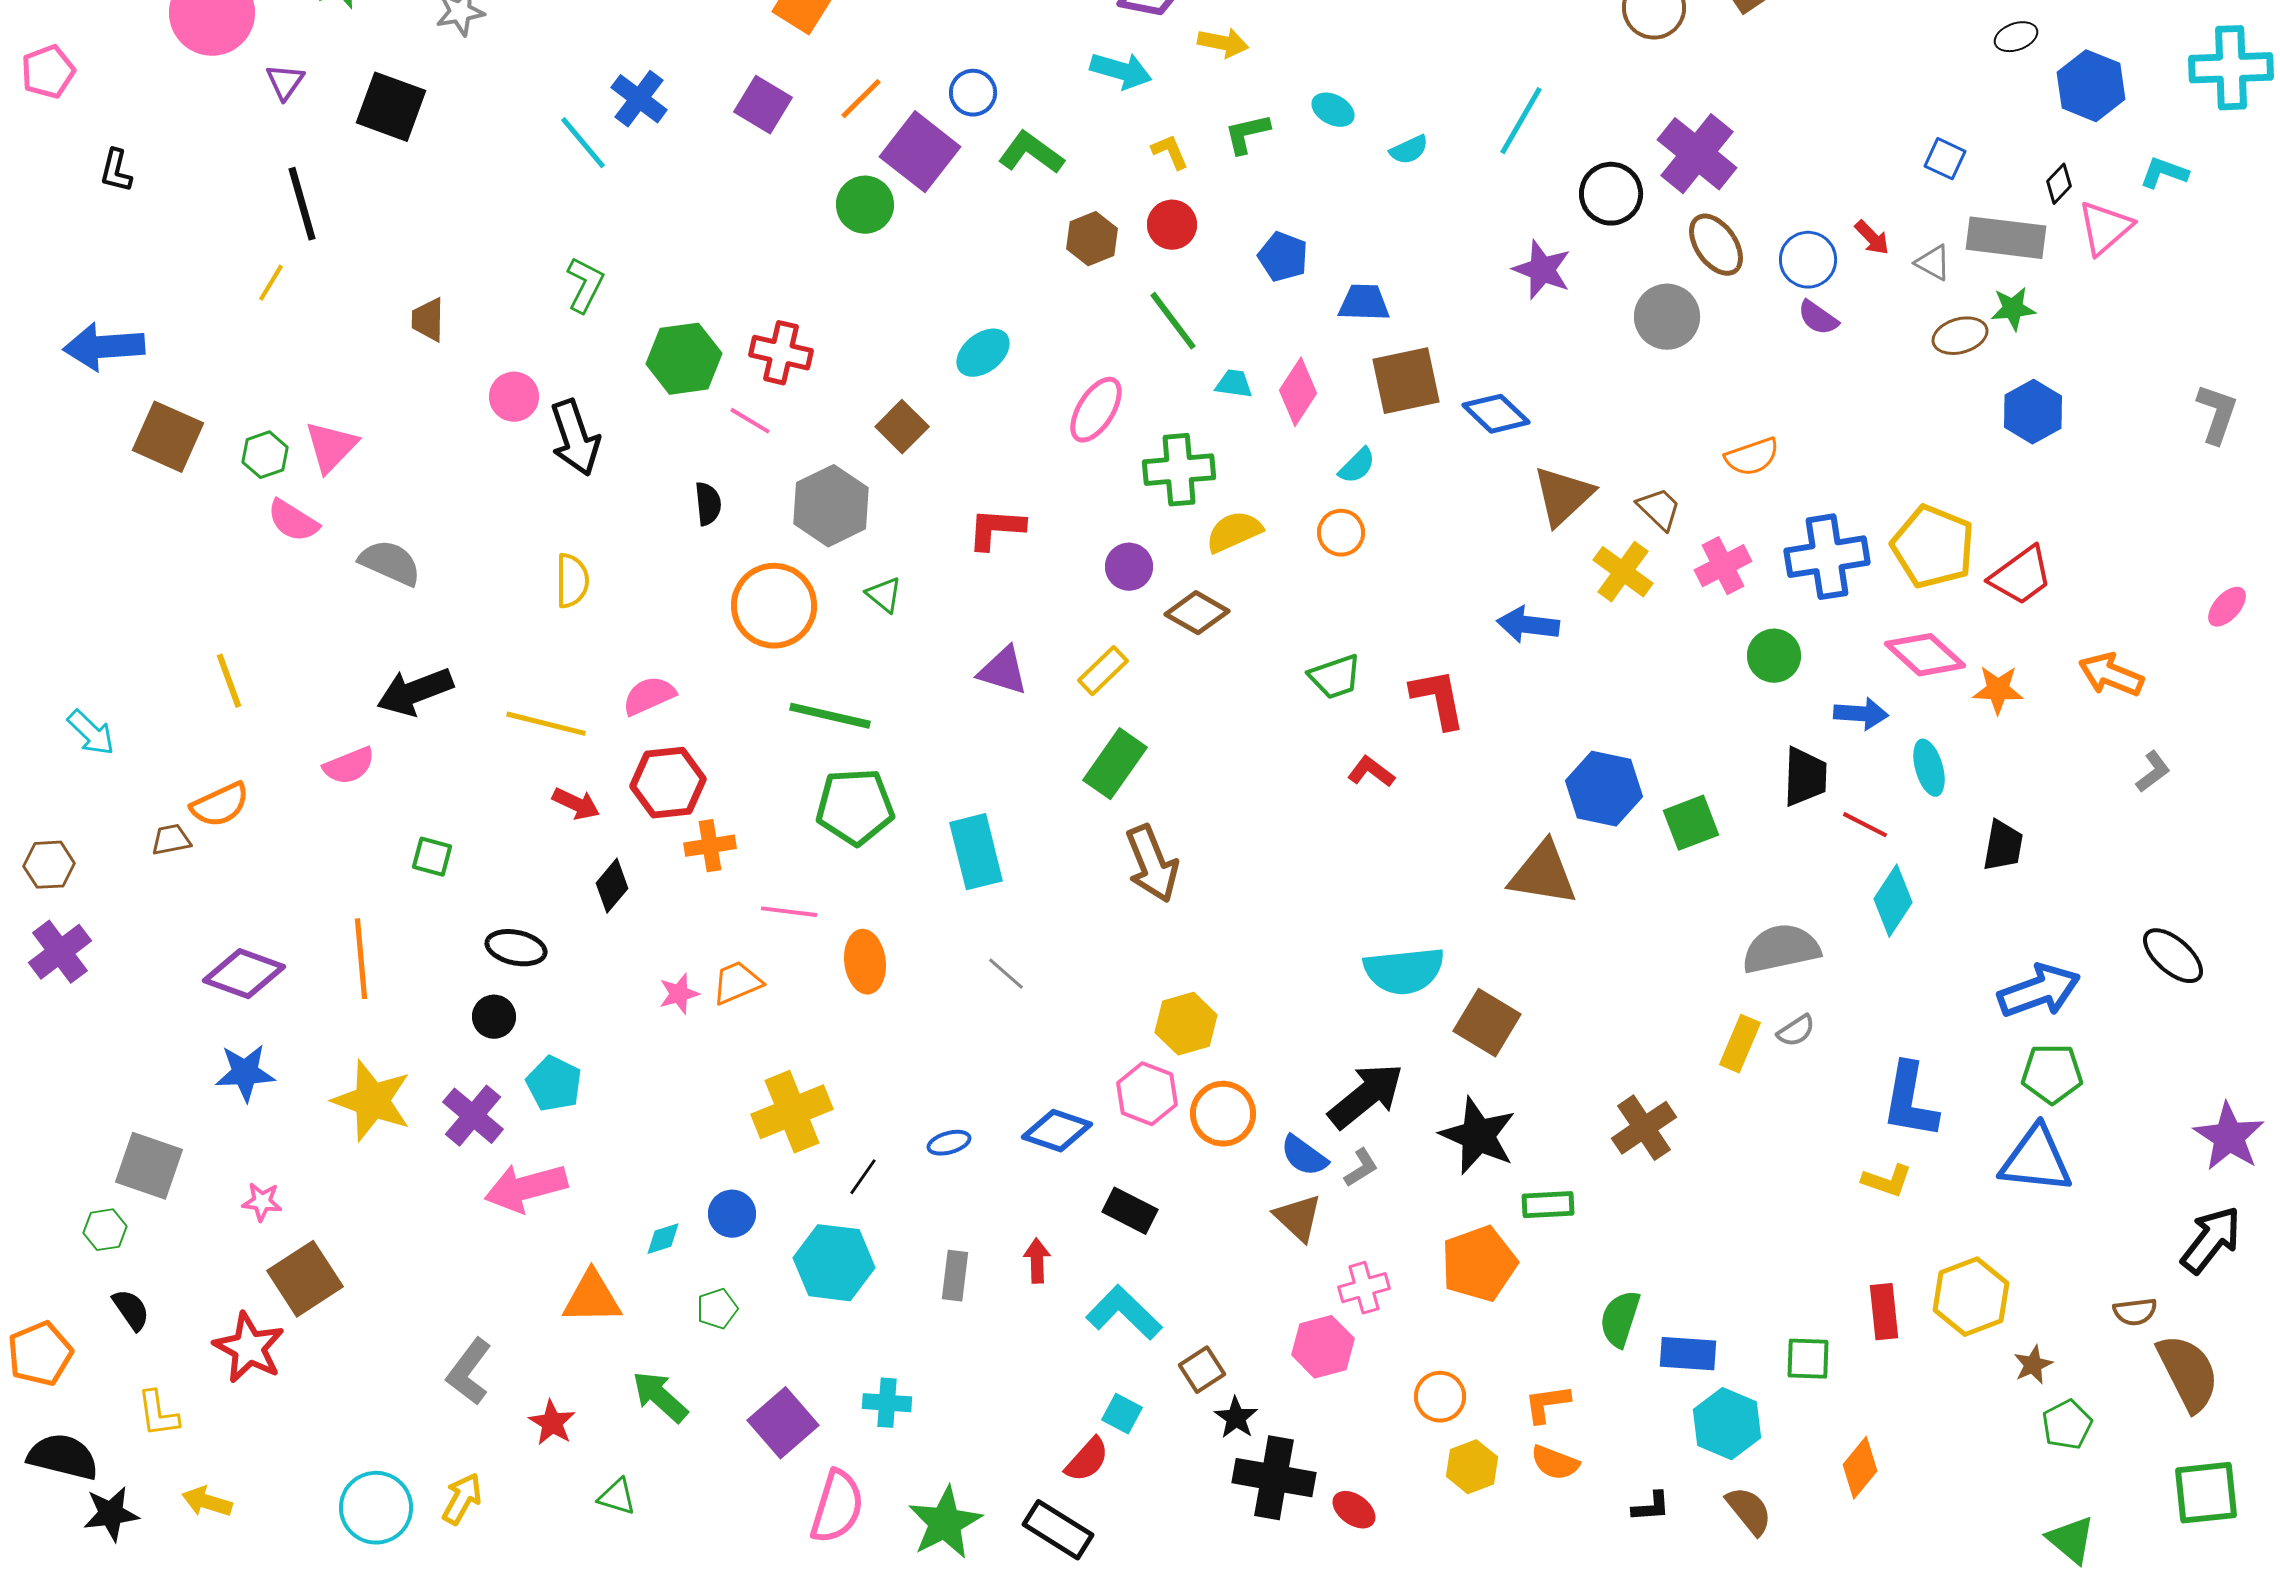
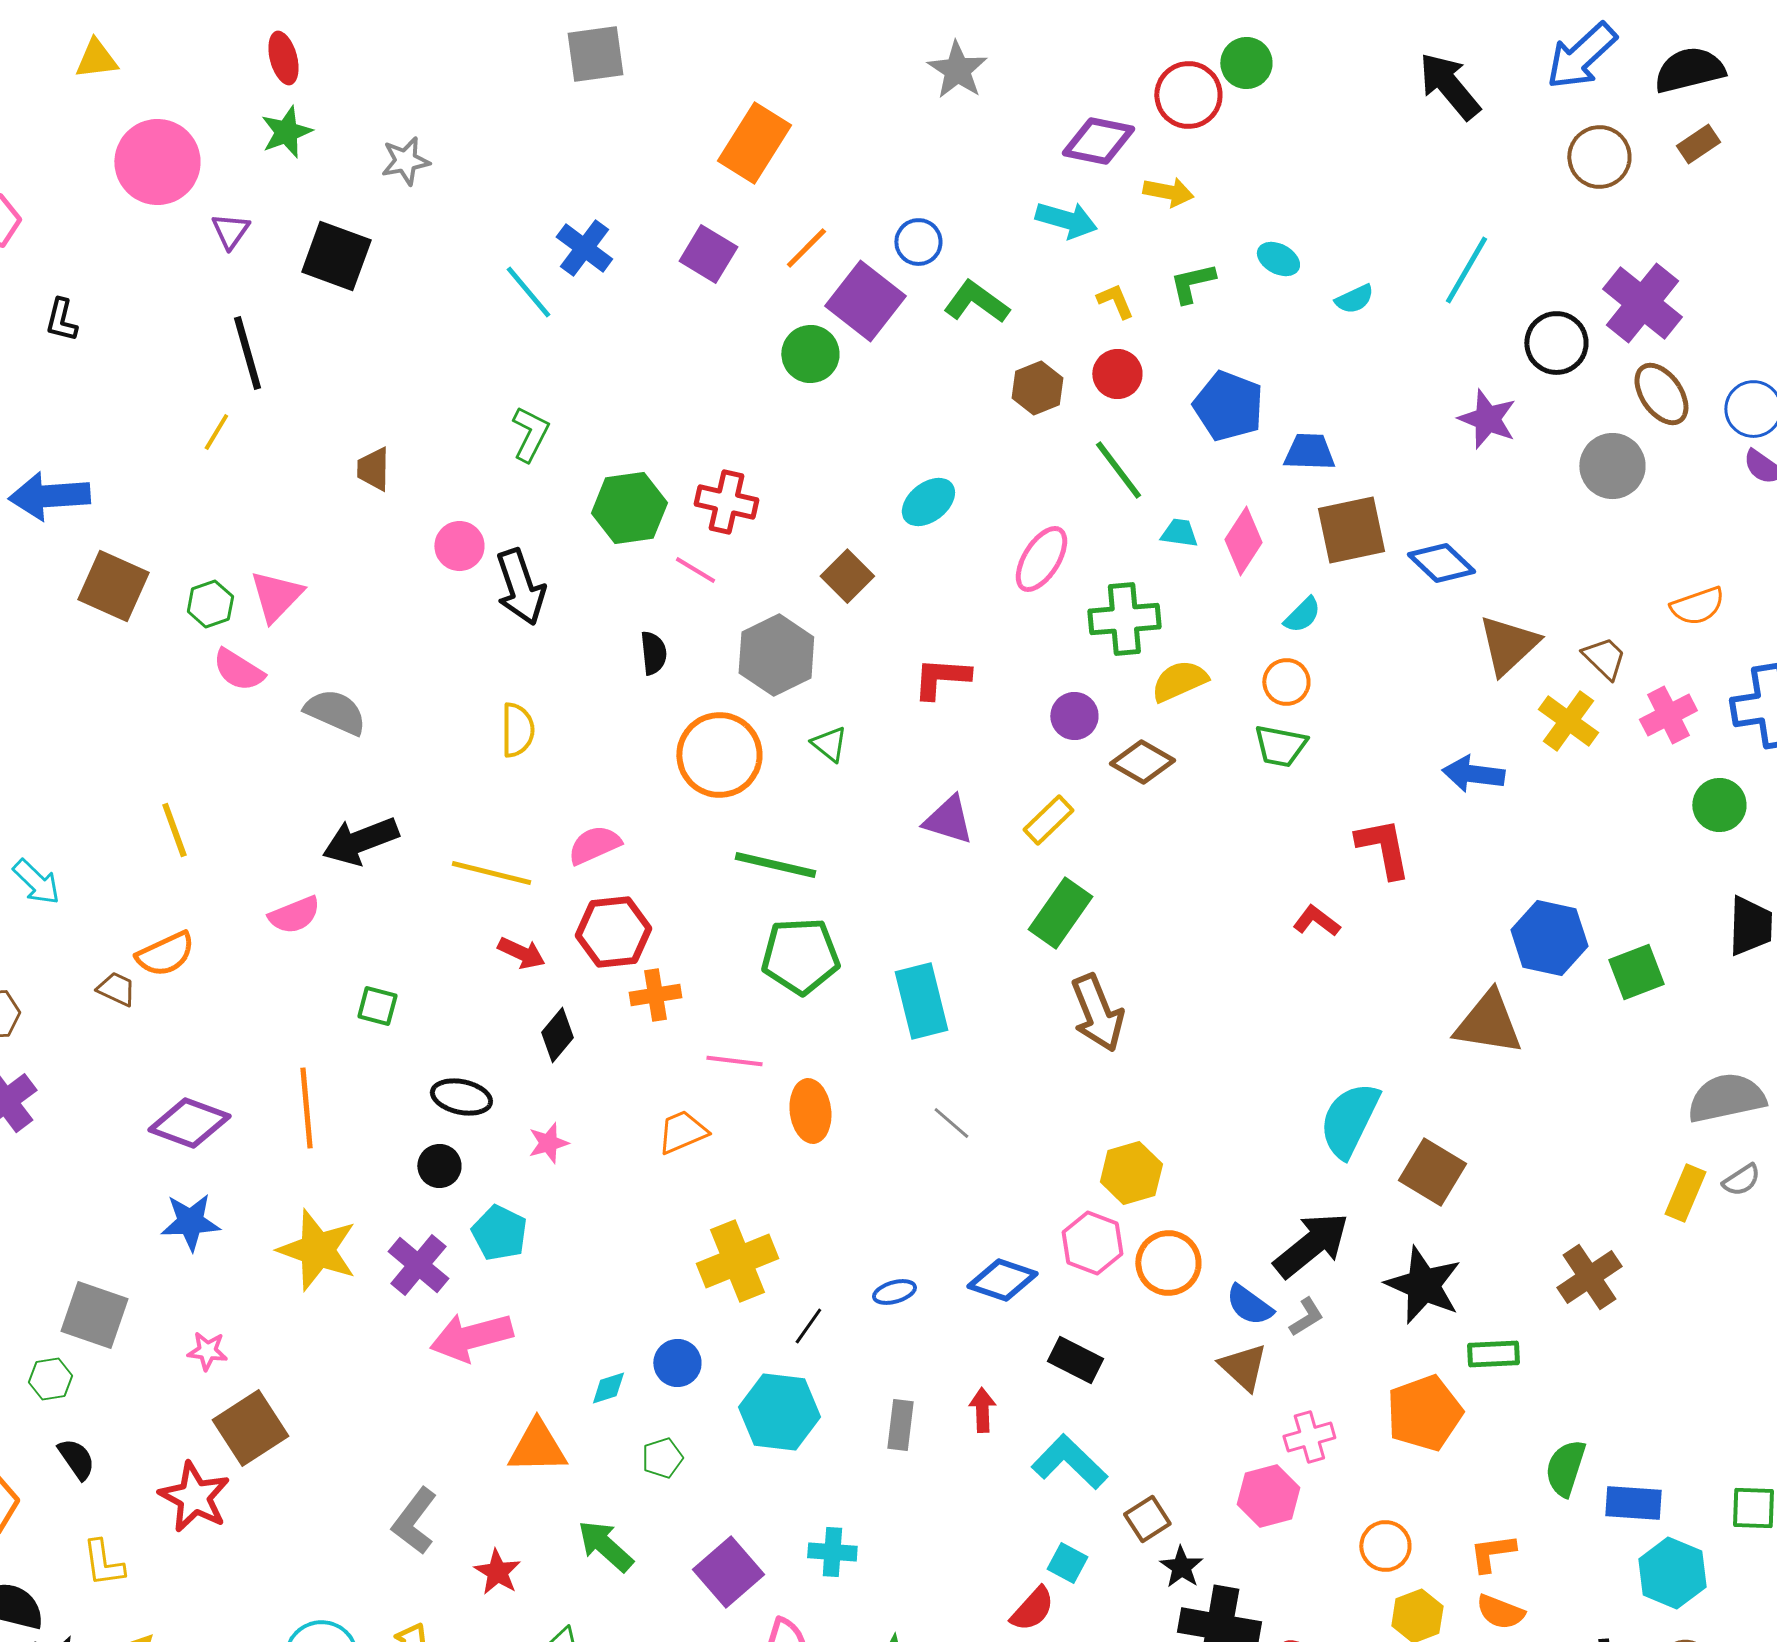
blue pentagon: (1283, 257) -> (1228, 406), size x1.4
green trapezoid: (1335, 677) -> (1280, 746), moved, turned 30
brown trapezoid: (171, 840) -> (116, 989), turned 36
cyan semicircle: (1404, 971) -> (1349, 1120), turned 122
pink star: (679, 994) -> (548, 1143), moved

